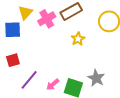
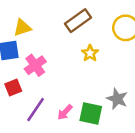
yellow triangle: (25, 12) -> (22, 28), turned 35
pink cross: (47, 19) -> (35, 65), moved

